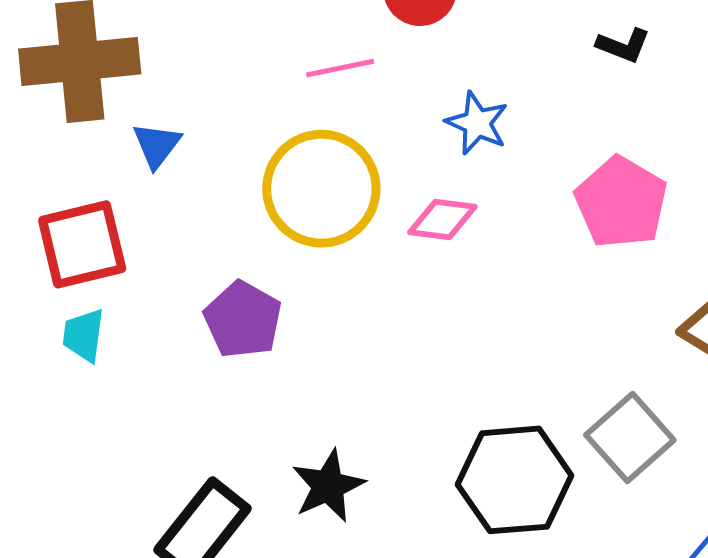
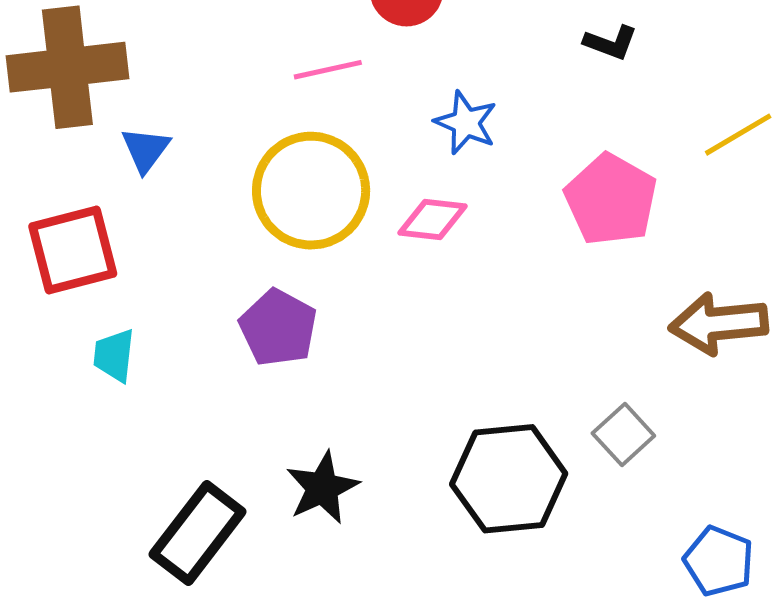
purple pentagon: (243, 320) -> (278, 328), moved
cyan trapezoid: (84, 335) -> (114, 355), moved
gray square: (630, 437) -> (623, 435), size x0.7

